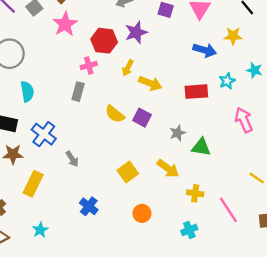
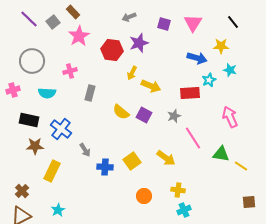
pink cross: (89, 66) -> (70, 71), moved
cyan star: (254, 70) -> (230, 70), moved
cyan star: (227, 81) -> (209, 80), moved
cyan semicircle: (27, 92) -> (47, 93), turned 102
gray star: (177, 133) -> (174, 116), moved
green triangle: (201, 147) -> (221, 154), moved
yellow cross: (195, 193) -> (178, 190), moved
blue cross: (89, 206) -> (105, 167), moved, turned -35
pink line: (228, 210) -> (193, 138), moved

